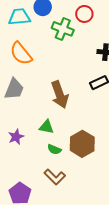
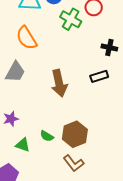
green triangle: (46, 127) -> (23, 145), moved
brown L-shape: (55, 177) -> (74, 163), moved

